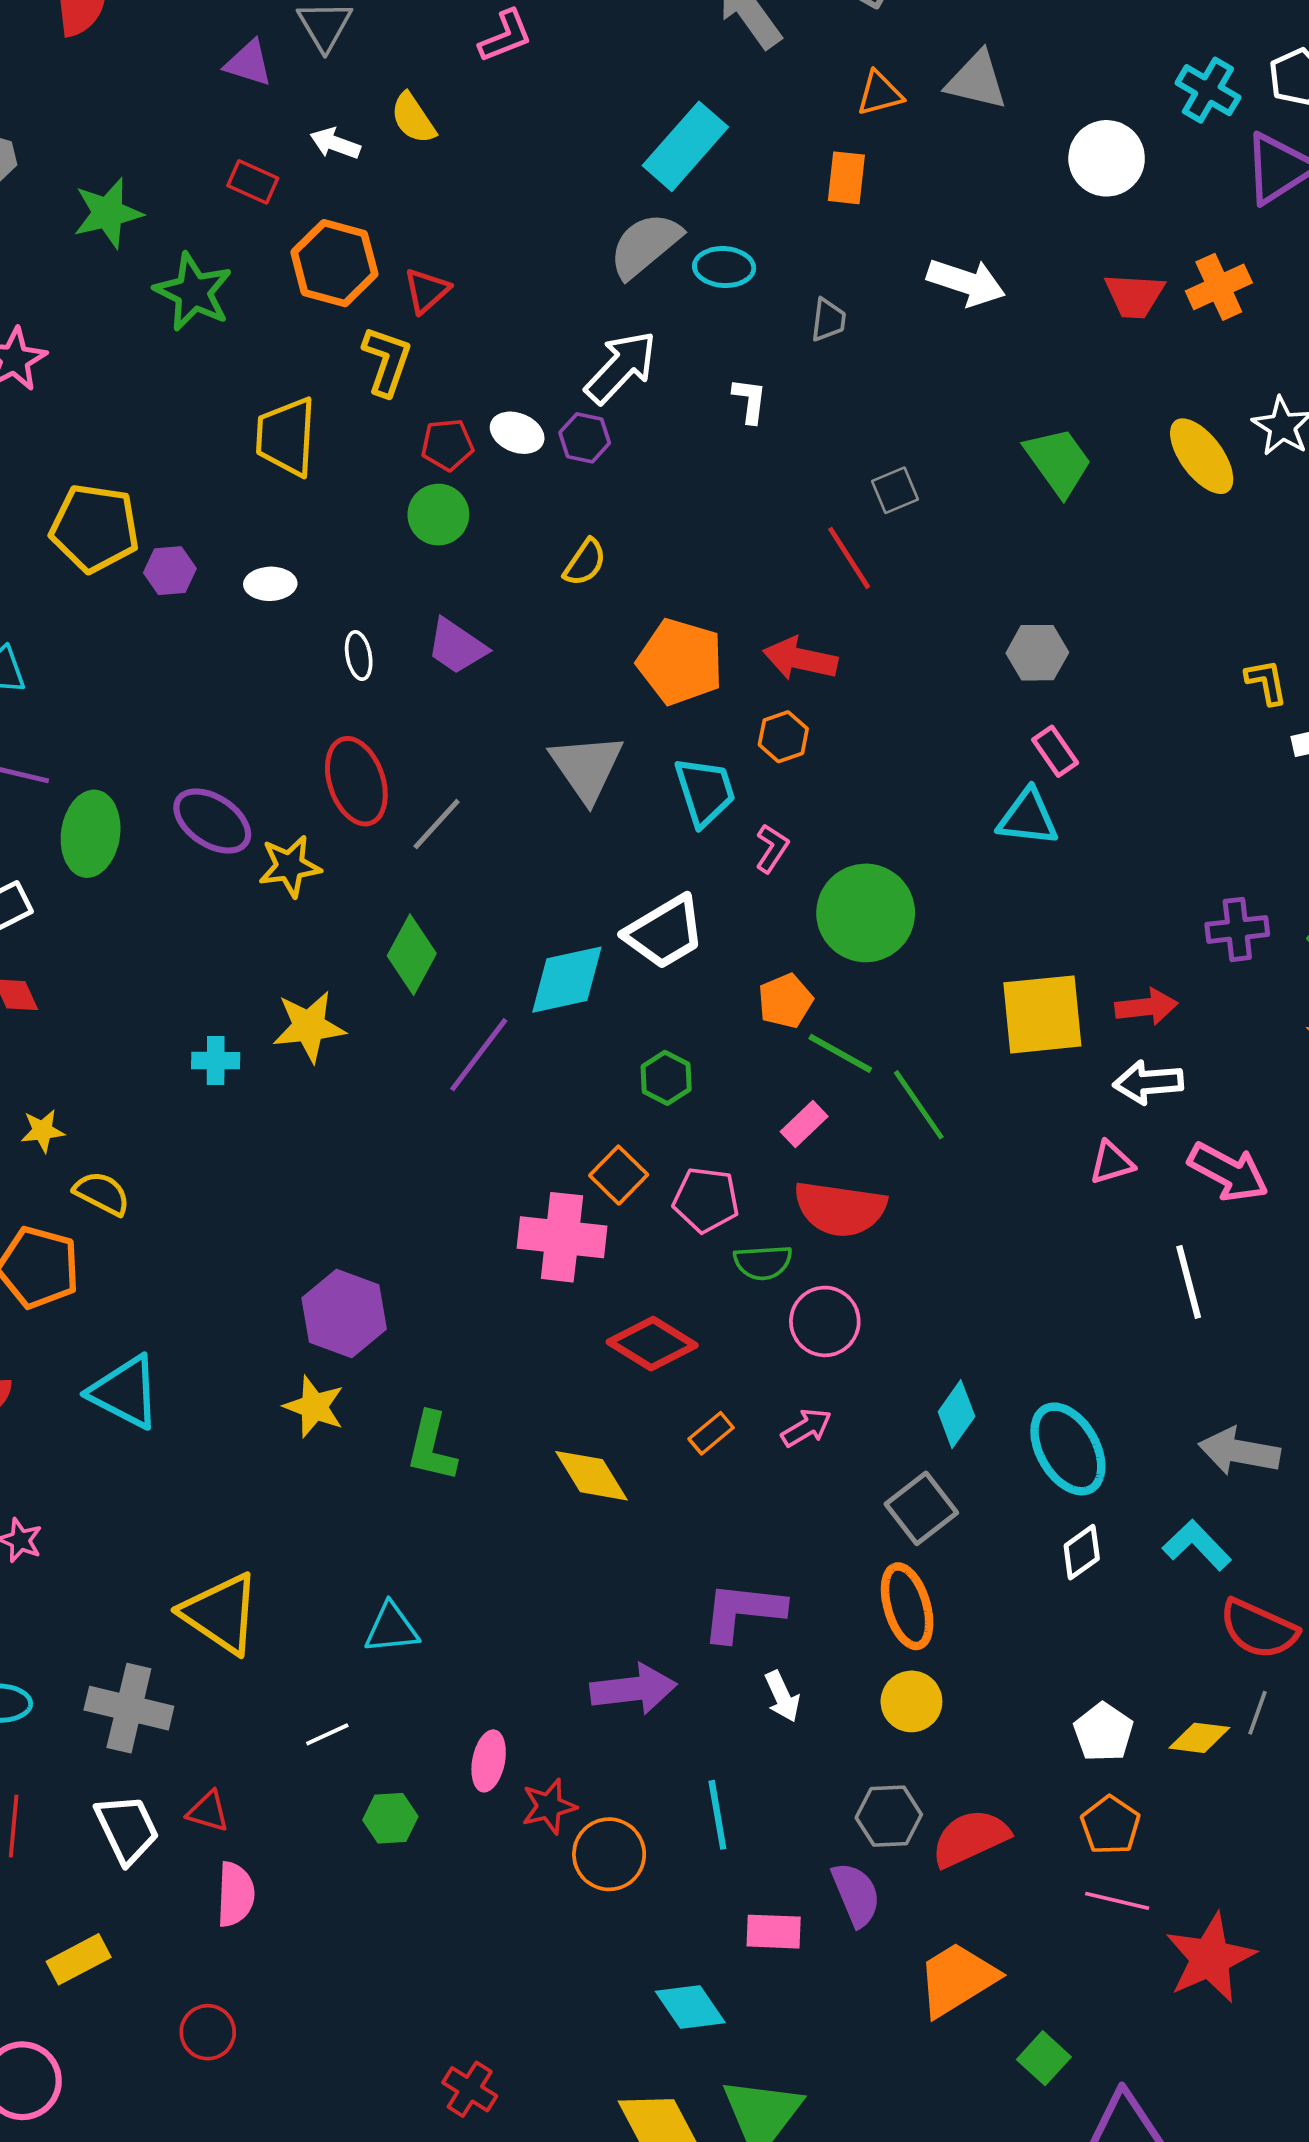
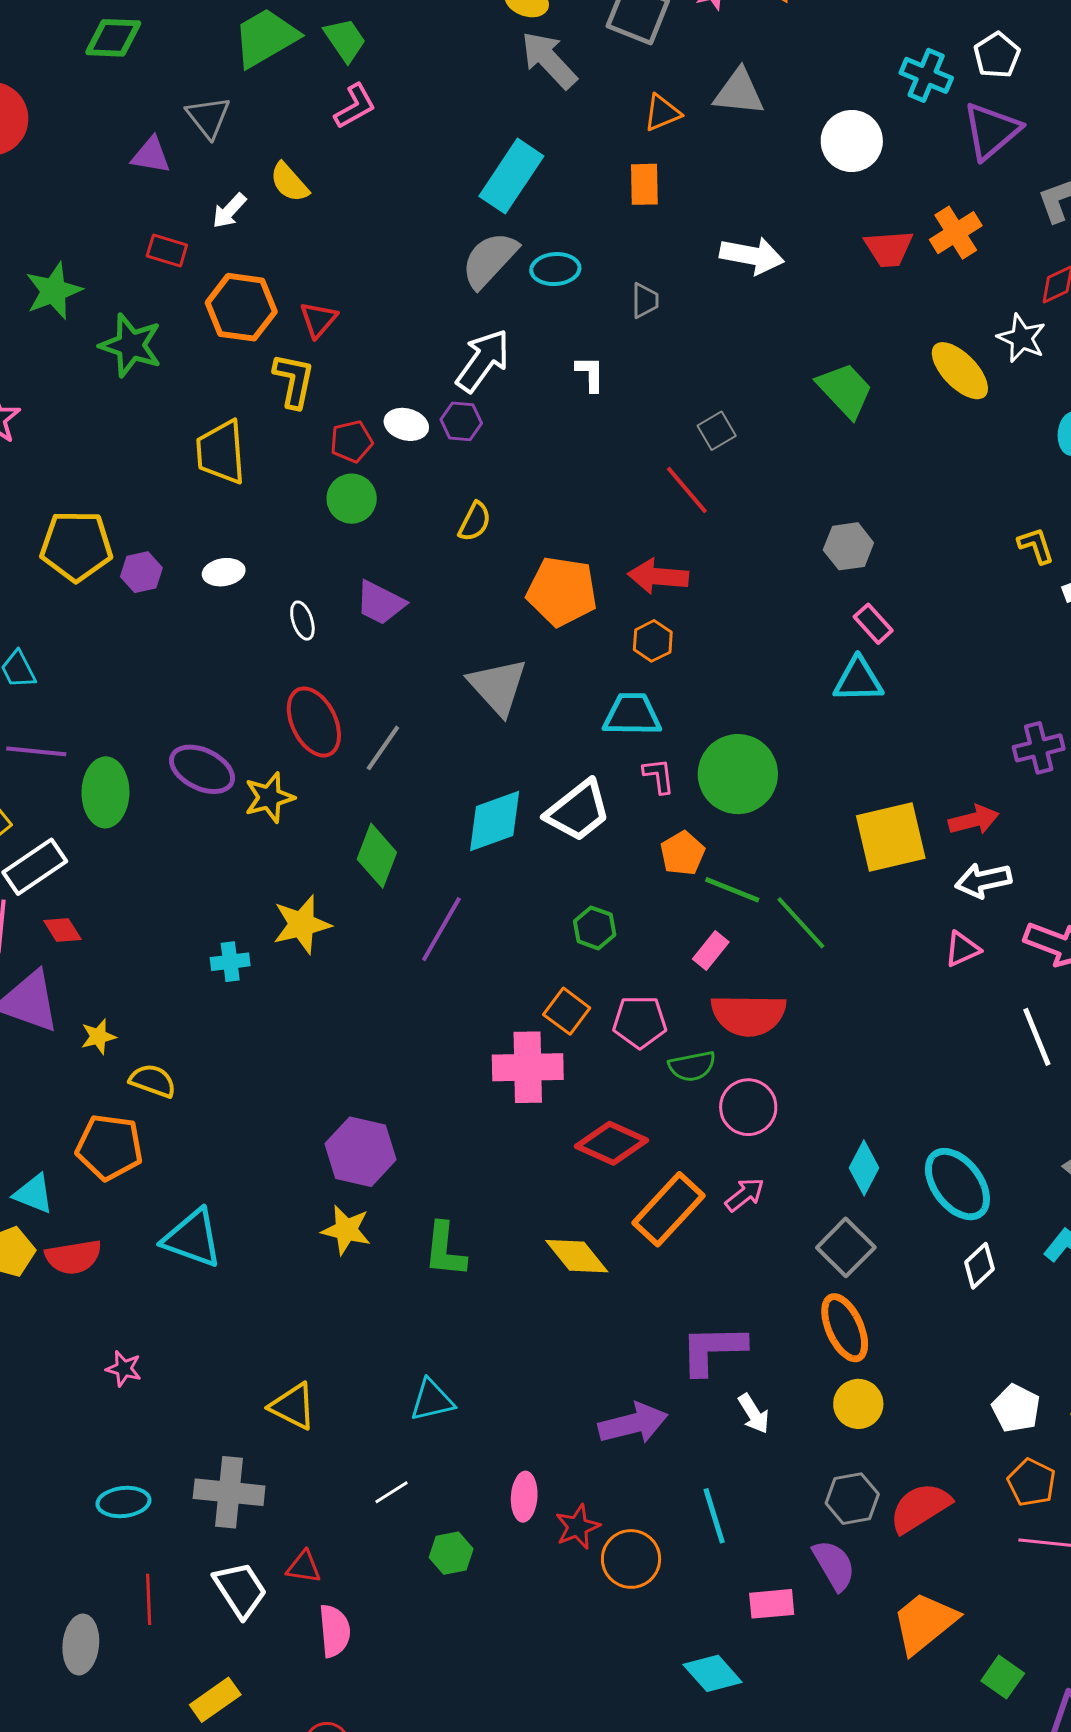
white arrow: (335, 143) -> (229, 211), turned -60
cyan trapezoid: (705, 791) -> (632, 715), moved, turned -64
pink L-shape: (772, 848) -> (659, 776), moved, turned -33
cyan diamond: (567, 980) -> (495, 821), moved
orange rectangle: (711, 1433) -> (669, 1209), size x2.0
yellow triangle: (221, 1614) -> (293, 1406), size x0.7

